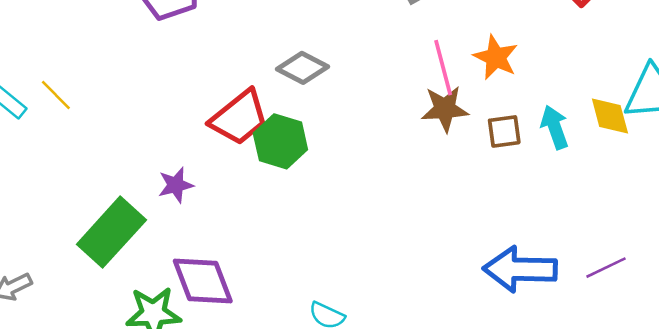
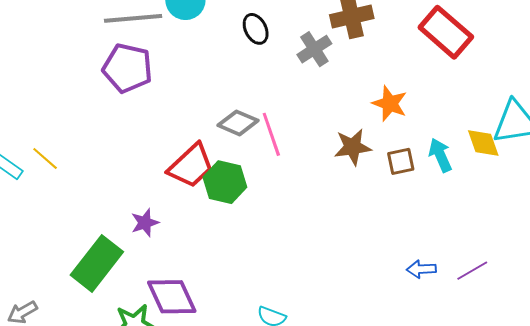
pink line: (443, 68) -> (271, 134), moved
purple line: (606, 268) -> (472, 271), moved
blue arrow: (520, 269) -> (421, 269), size x0.5

